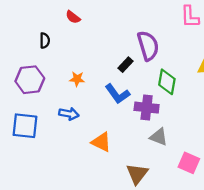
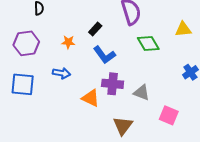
black rectangle: (125, 65) -> (95, 29), moved
green diamond: (167, 82) -> (148, 44), turned -40
purple cross: (147, 108) -> (113, 84), moved

